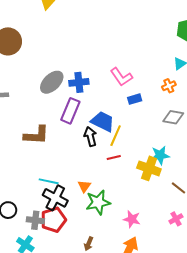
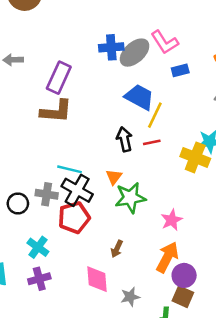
gray ellipse: (52, 82) -> (135, 53), moved
purple rectangle: (70, 111) -> (59, 78), moved
black arrow: (90, 137) -> (124, 139), moved
pink star: (132, 219) -> (172, 220), turned 30
gray cross: (35, 220) -> (47, 194), moved

